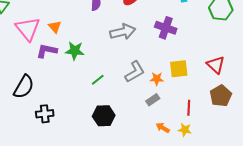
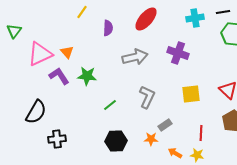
pink triangle: (28, 29) -> (40, 54), turned 44
purple L-shape: (47, 51) -> (59, 76), turned 45
gray L-shape: (135, 72) -> (147, 97), turned -35
orange star: (157, 79) -> (151, 139), moved

